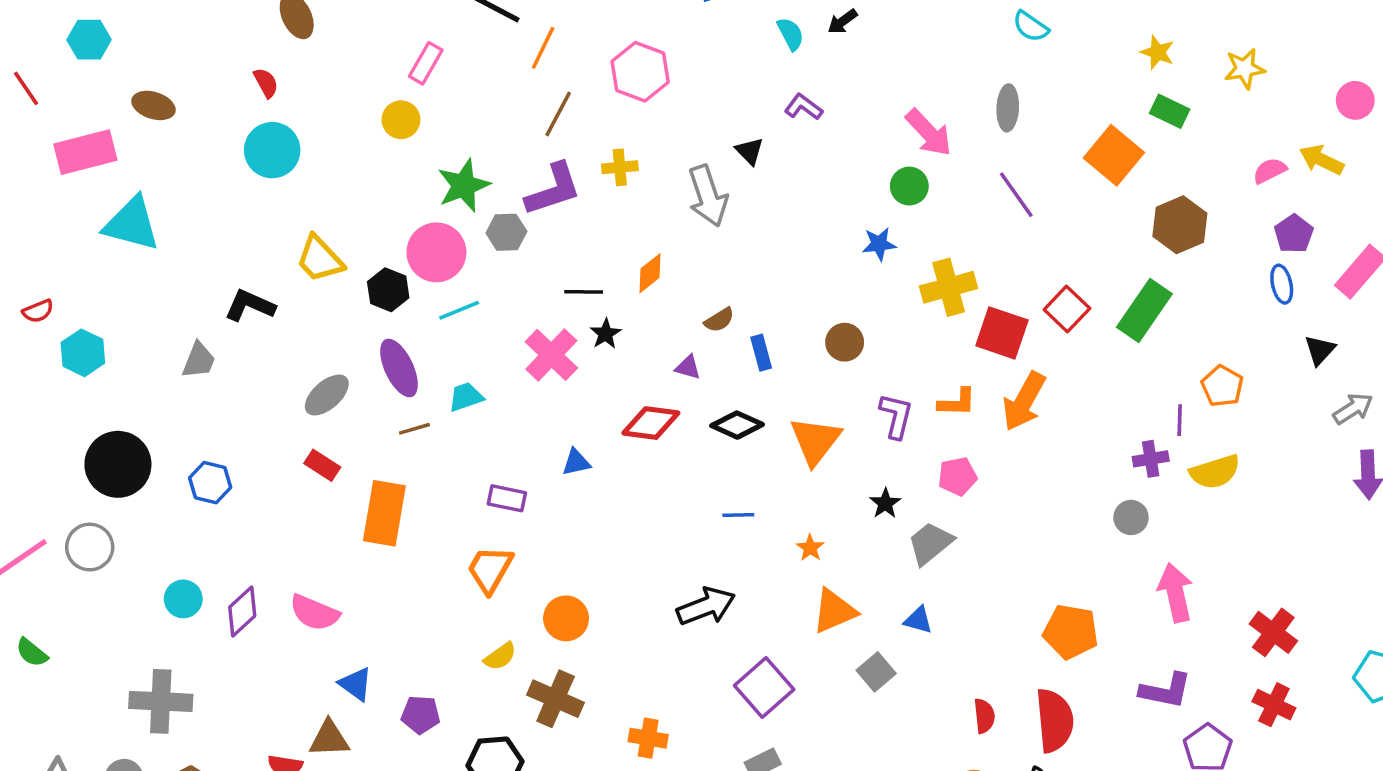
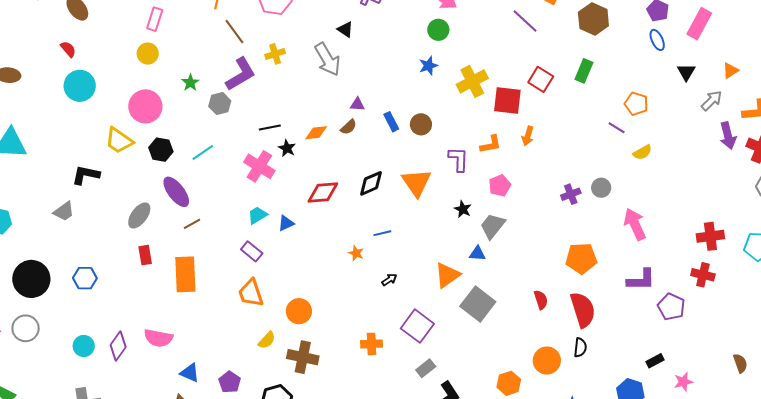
brown line: (558, 114) -> (234, 32), turned -52
green star: (464, 185) -> (190, 83), size x0.6
purple line: (1016, 195) -> (525, 21), moved
pink circle: (436, 252) -> (145, 106), moved
orange diamond: (650, 273) -> (316, 133), moved, turned 45
green rectangle: (1144, 310) -> (584, 71), size x0.7
blue rectangle: (761, 353) -> (391, 122), moved
gray trapezoid: (199, 360) -> (64, 211), turned 45
purple triangle: (688, 367) -> (357, 104), moved
cyan trapezoid: (466, 397) -> (257, 215), moved
orange arrow: (1024, 401) -> (528, 136), size x0.6
purple line: (1180, 420) -> (617, 128), turned -48
black diamond: (737, 425) -> (371, 183), turned -36
purple cross: (1151, 459) -> (571, 194), moved
red rectangle: (322, 465) -> (145, 255), turned 60
yellow semicircle: (1215, 472) -> (642, 152), size x0.7
purple rectangle: (507, 498) -> (252, 251), turned 40
orange star: (810, 548) -> (356, 253), moved
orange trapezoid: (490, 569) -> (251, 293), turned -36
black arrow: (706, 606) -> (389, 280), moved, size x0.5
blue triangle: (918, 620) -> (477, 253), moved
red cross: (1273, 632) -> (710, 236), moved, turned -32
gray square: (876, 672) -> (478, 304), size x1.6
purple pentagon: (421, 715) -> (230, 382), turned -30
red semicircle: (984, 716) -> (541, 300), moved
orange cross: (648, 738) -> (372, 344), moved

